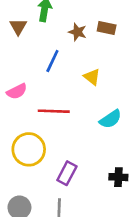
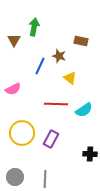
brown star: (77, 32) -> (59, 56), moved
red line: (54, 111) -> (56, 104), moved
purple rectangle: (67, 173) -> (51, 139), moved

